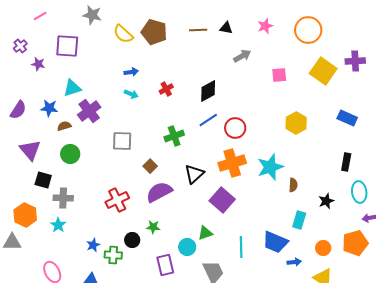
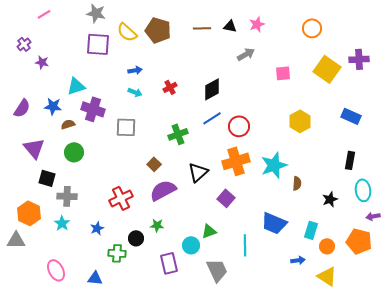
pink star: (265, 26) -> (257, 24), moved
orange circle: (308, 30) -> (312, 28), size x0.7
purple square: (67, 46) -> (98, 44), moved
purple cross: (89, 111) -> (93, 109), turned -35
gray square: (122, 141) -> (126, 127), moved
purple square: (222, 200) -> (226, 198), size x0.7
cyan rectangle: (299, 220) -> (311, 230), moved
blue trapezoid: (275, 242) -> (274, 223), moved
orange pentagon: (355, 243) -> (359, 241), turned 30
blue star: (93, 245) -> (97, 228), moved

